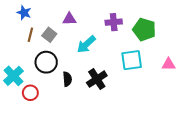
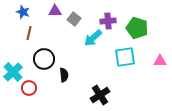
purple triangle: (69, 19) -> (55, 11), moved
gray square: (49, 35) -> (74, 19), moved
cyan arrow: (86, 44) -> (93, 38), moved
black cross: (97, 79) -> (100, 95), moved

